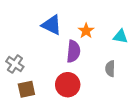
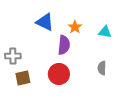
gray cross: (15, 64) -> (13, 56), turned -35
gray semicircle: (110, 69) -> (102, 68), moved

